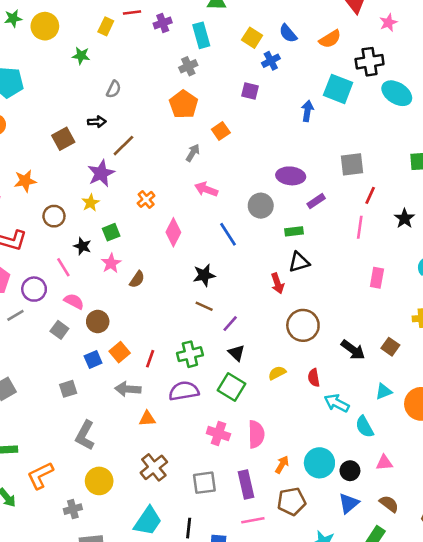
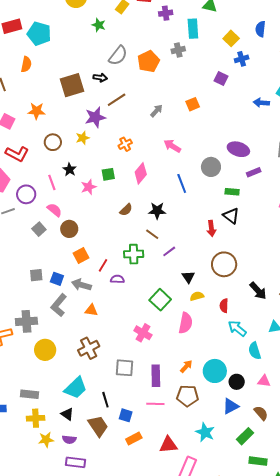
blue semicircle: (288, 33) -> (260, 29), moved, turned 35
gray semicircle: (114, 89) -> (118, 56), size x1.5
orange pentagon: (184, 104) -> (149, 61), moved
blue arrow: (307, 111) -> (261, 103), turned -105
brown square: (63, 139) -> (72, 85), size x1.4
gray arrow: (193, 153) -> (157, 111), moved
green square: (111, 232) -> (108, 174), moved
black triangle: (299, 262) -> (231, 216), turned 42
brown semicircle: (137, 279) -> (126, 210), moved
black triangle: (236, 353) -> (188, 277), moved
green cross: (190, 354) -> (134, 254), moved
blue square: (93, 360) -> (57, 279), moved, turned 32
purple semicircle: (184, 391) -> (117, 279), moved, size x0.6
pink semicircle: (256, 434) -> (186, 323), moved
gray L-shape: (85, 435) -> (59, 305), moved
gray cross: (73, 509) -> (26, 321), moved, size x1.5
black line: (189, 528) -> (105, 400), turned -35

